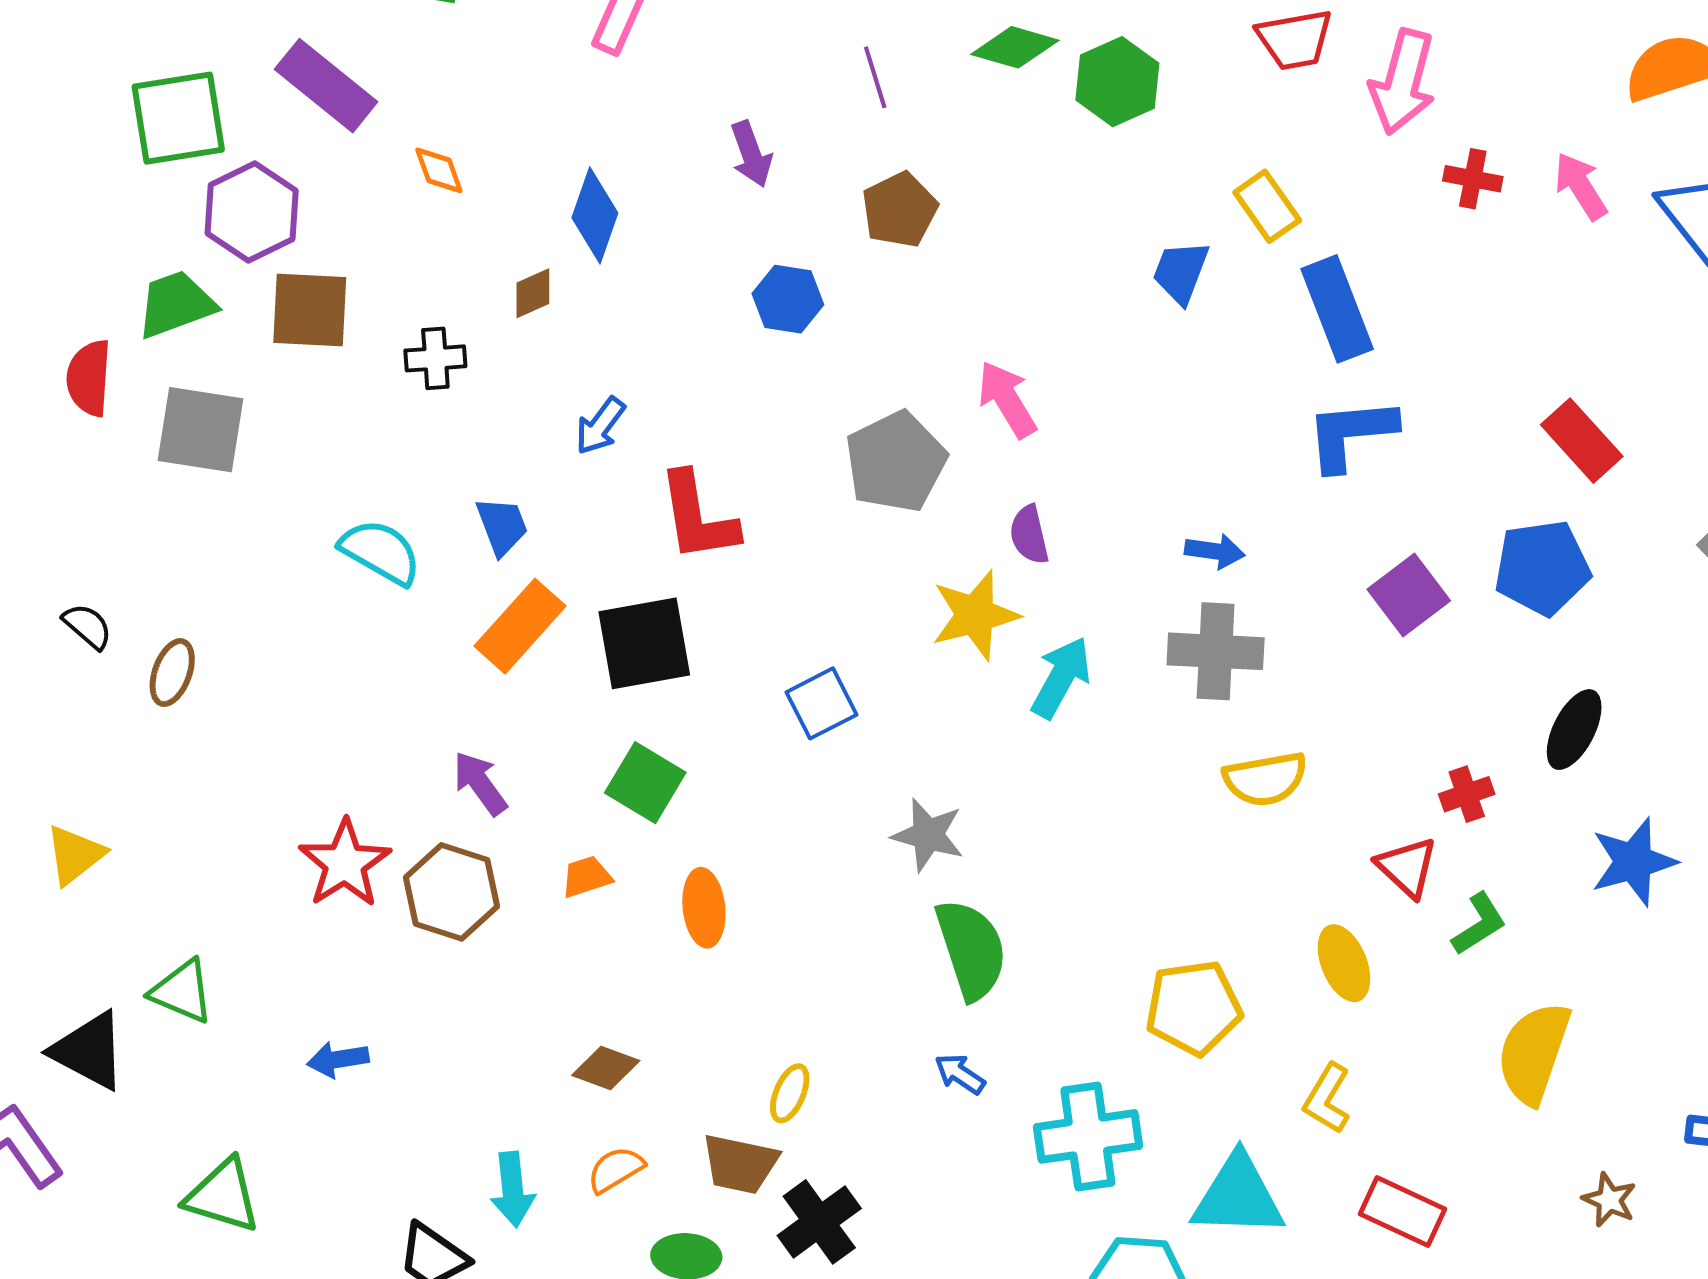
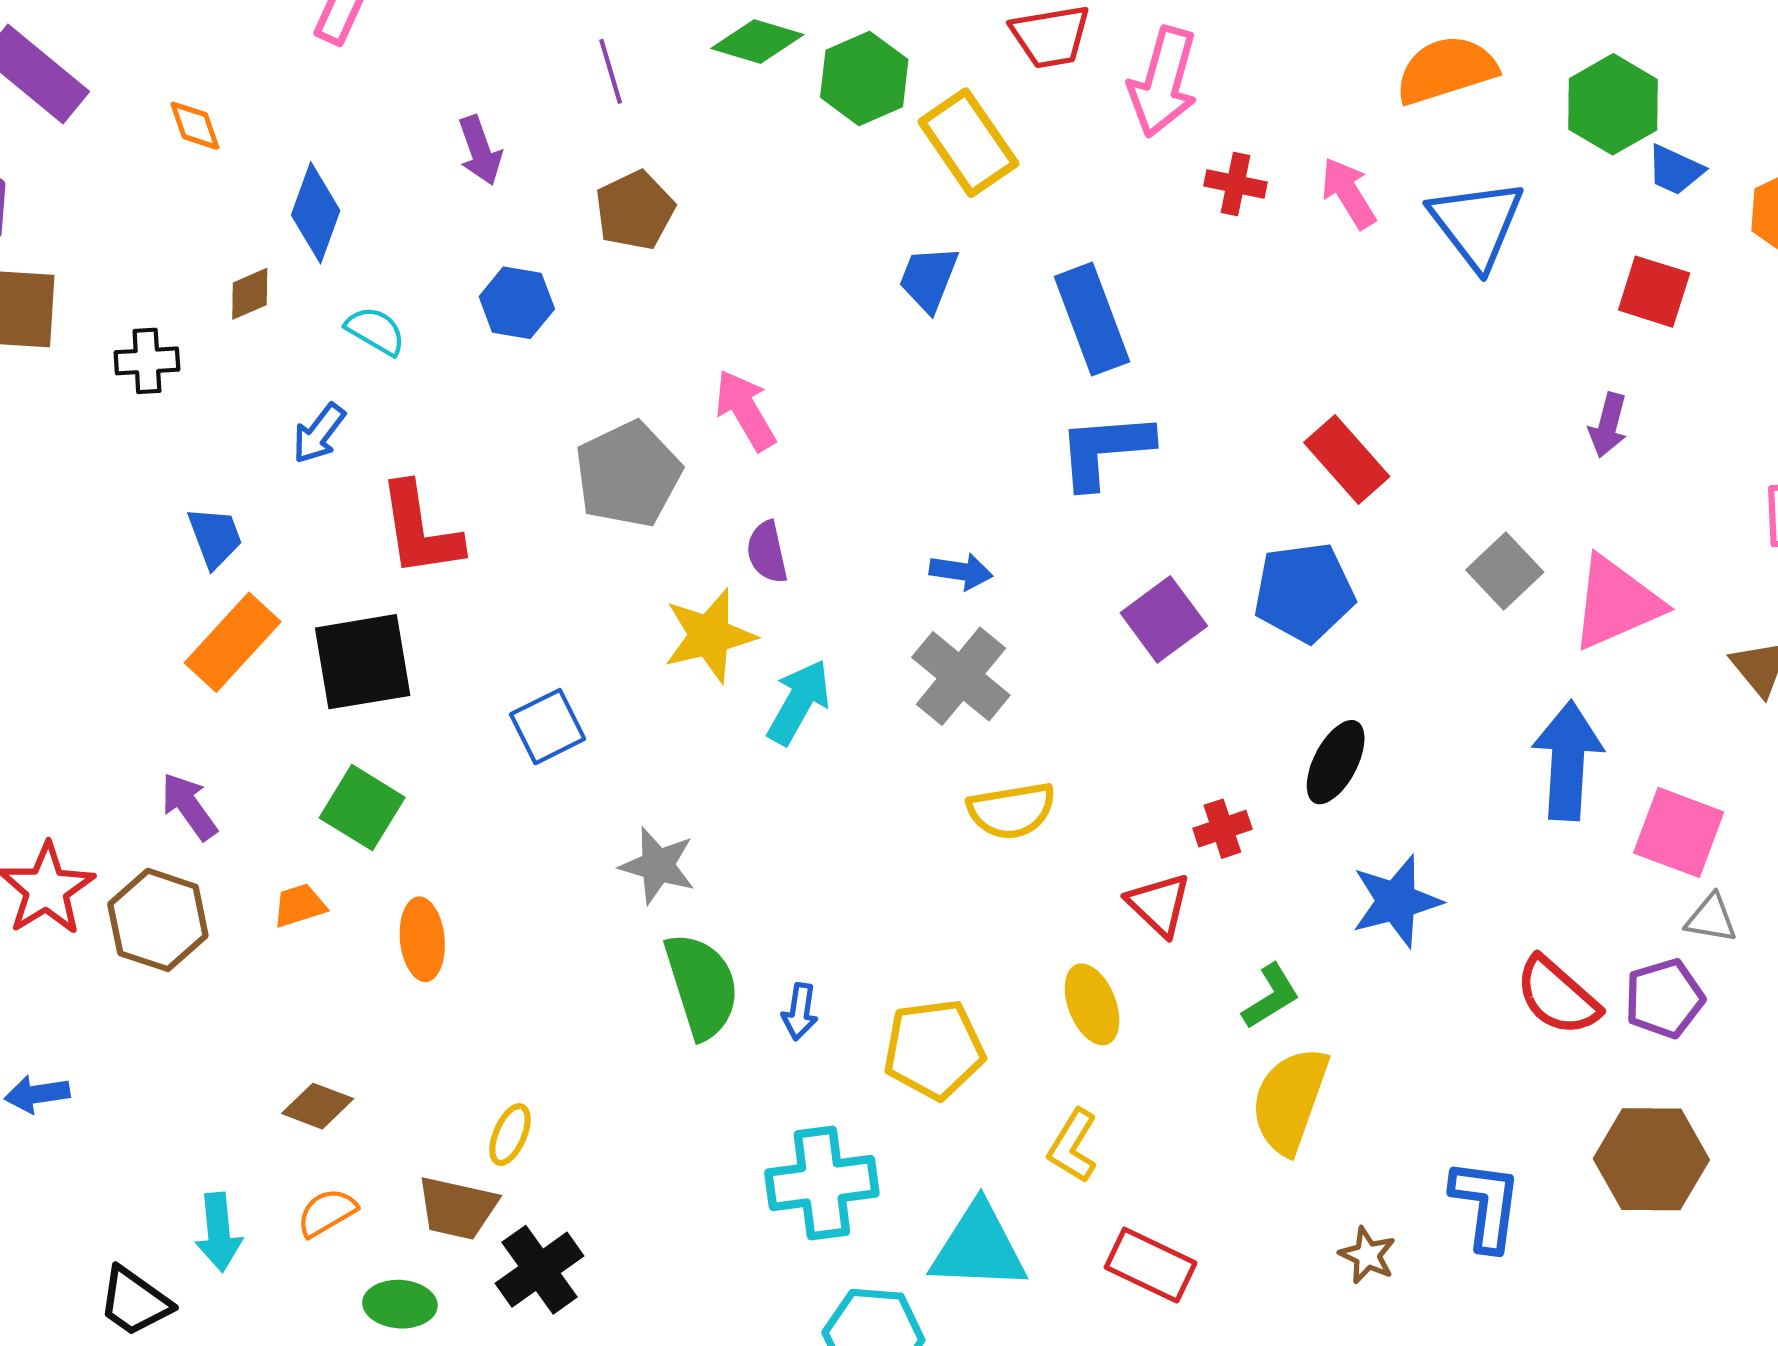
orange diamond: (439, 170) -> (195, 126), moved
yellow rectangle: (1267, 206) -> (968, 143), moved, size x1.4
cyan semicircle: (381, 552) -> (376, 331), moved, size x0.7
gray cross: (1216, 651) -> (961, 676), turned 36
green L-shape: (1479, 924) -> (1271, 996), moved
blue arrow: (960, 1074) -> (800, 1012), moved, turned -116

